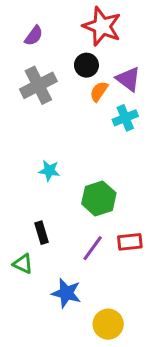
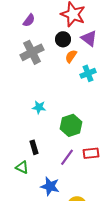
purple triangle: (128, 79) -> (89, 38), moved

